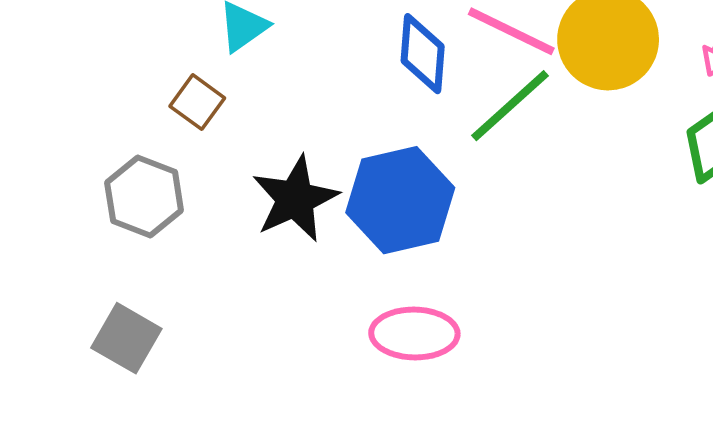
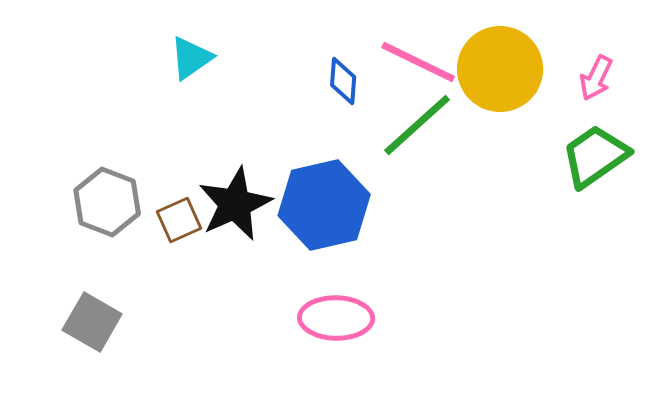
blue diamond: (423, 54) -> (343, 81), size x0.7
brown square: (197, 102) -> (179, 220), moved, turned 30

